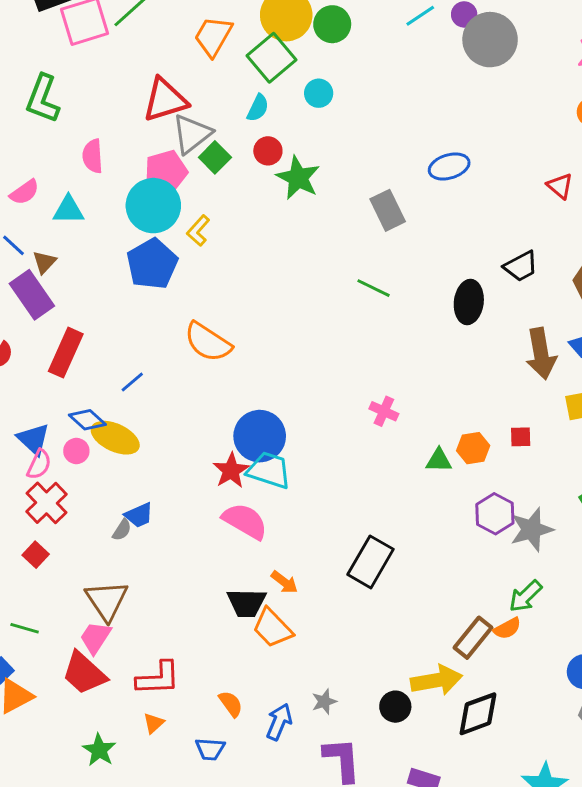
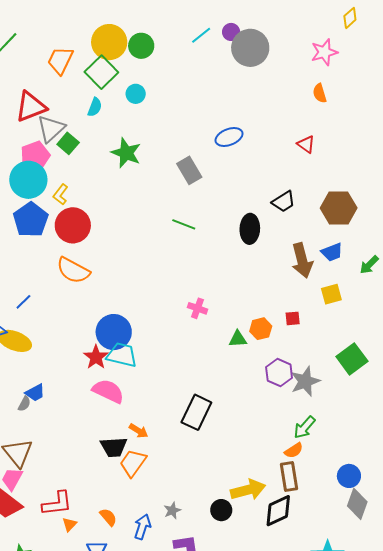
red circle: (268, 151) -> (73, 225), moved, size x1.8
orange trapezoid: (272, 628) -> (133, 463), turned 84
brown rectangle: (473, 638) -> (289, 476), moved, turned -44
orange triangle: (154, 723) -> (69, 524), moved

